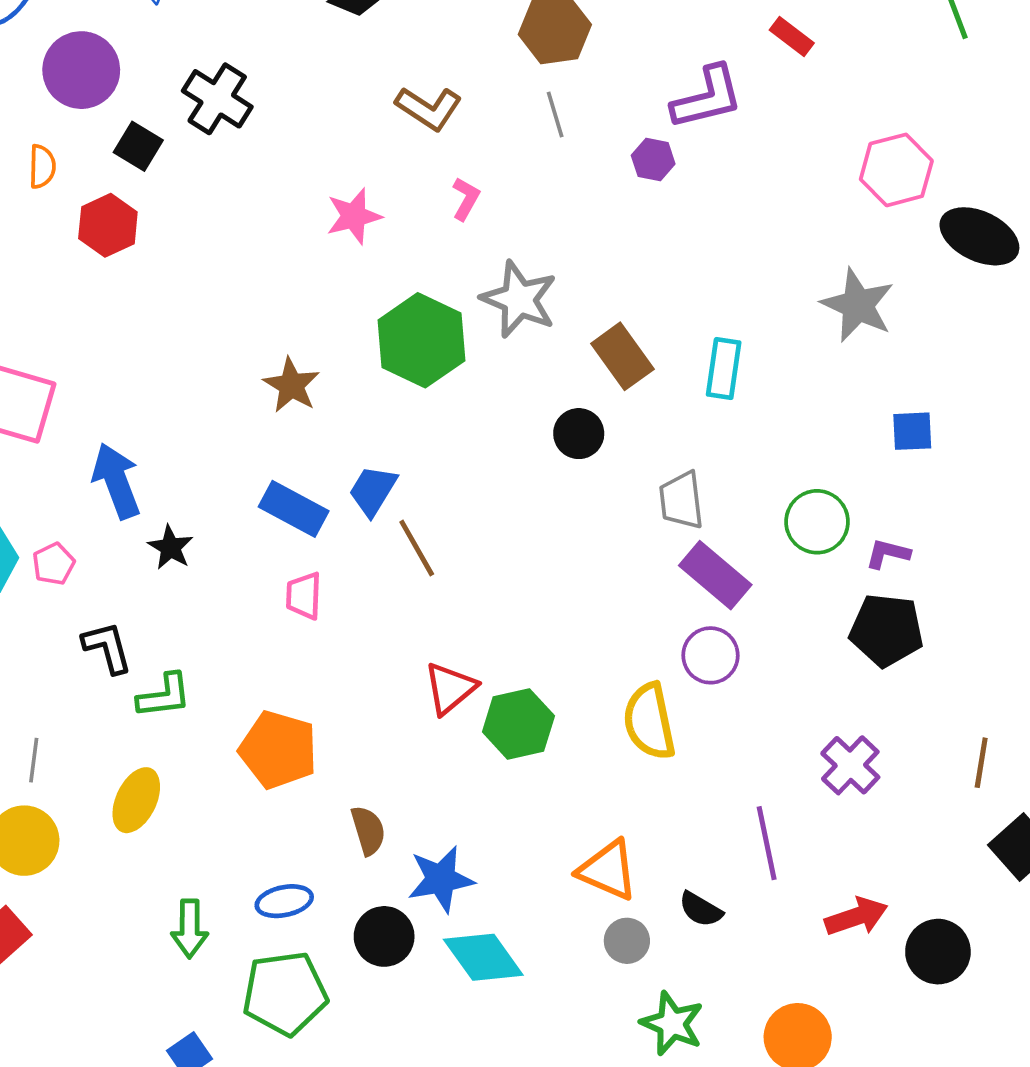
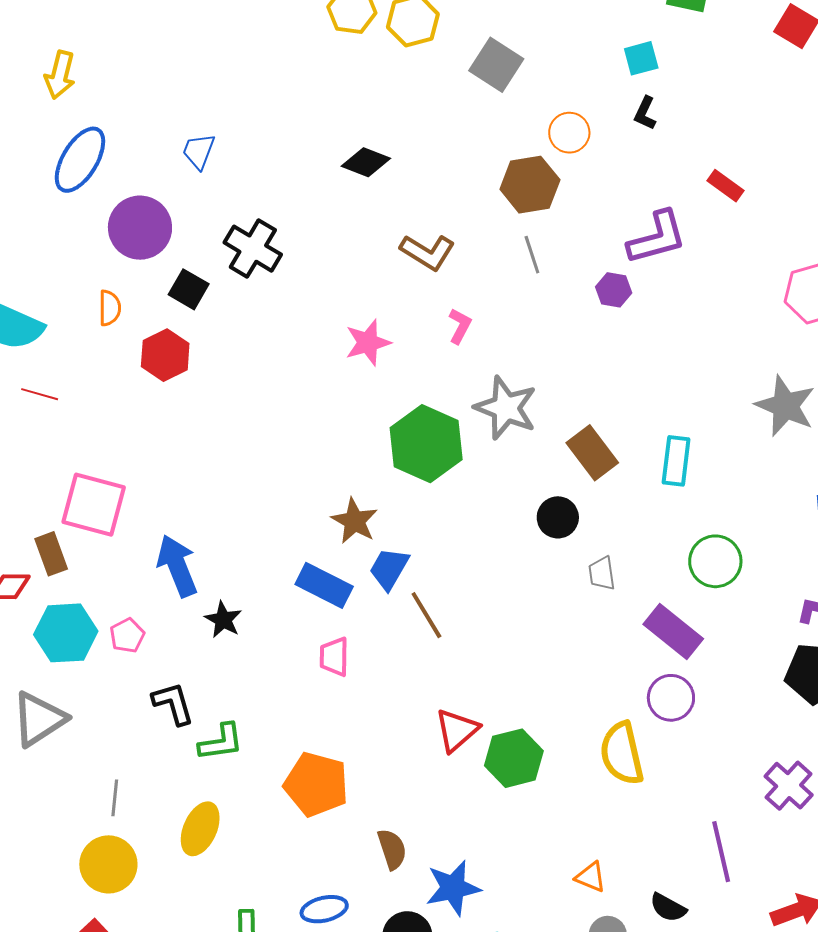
brown star: (291, 385) -> (355, 521), moved
gray trapezoid: (681, 500) -> (602, 573), moved, size x0.7
green circle: (817, 522) -> (715, 561), moved
orange triangle: (608, 870) -> (591, 877), size x0.6

